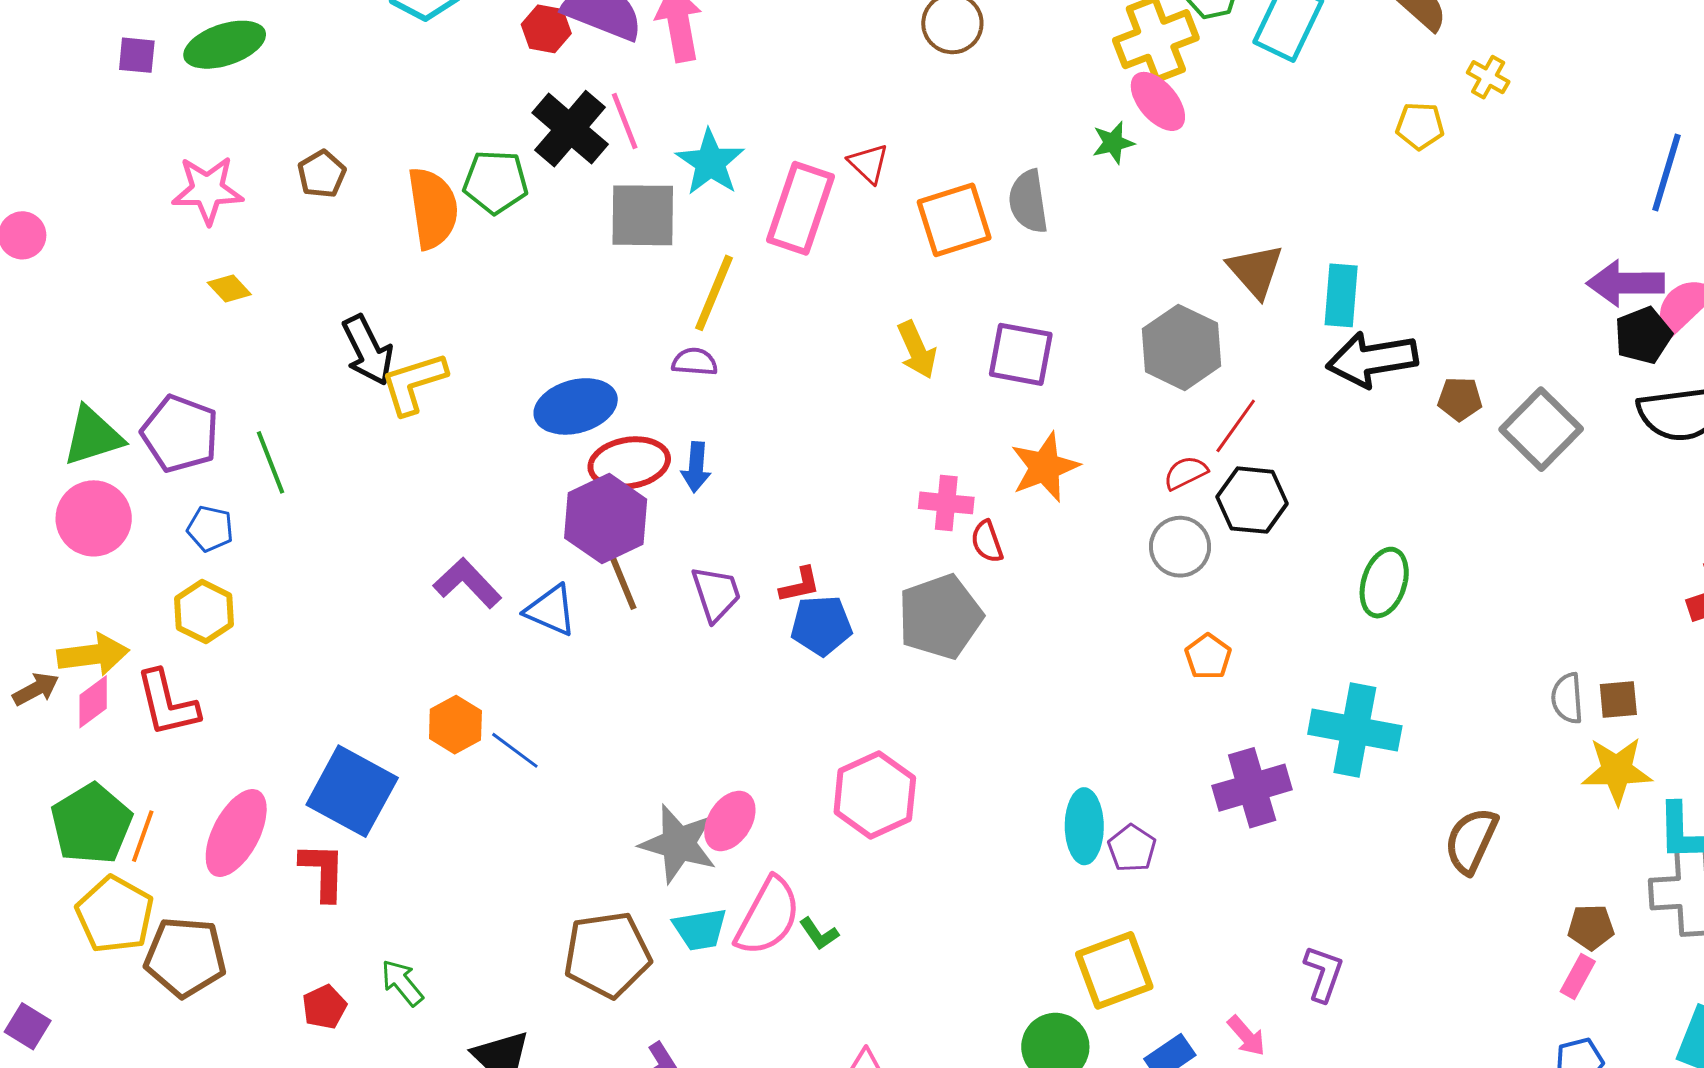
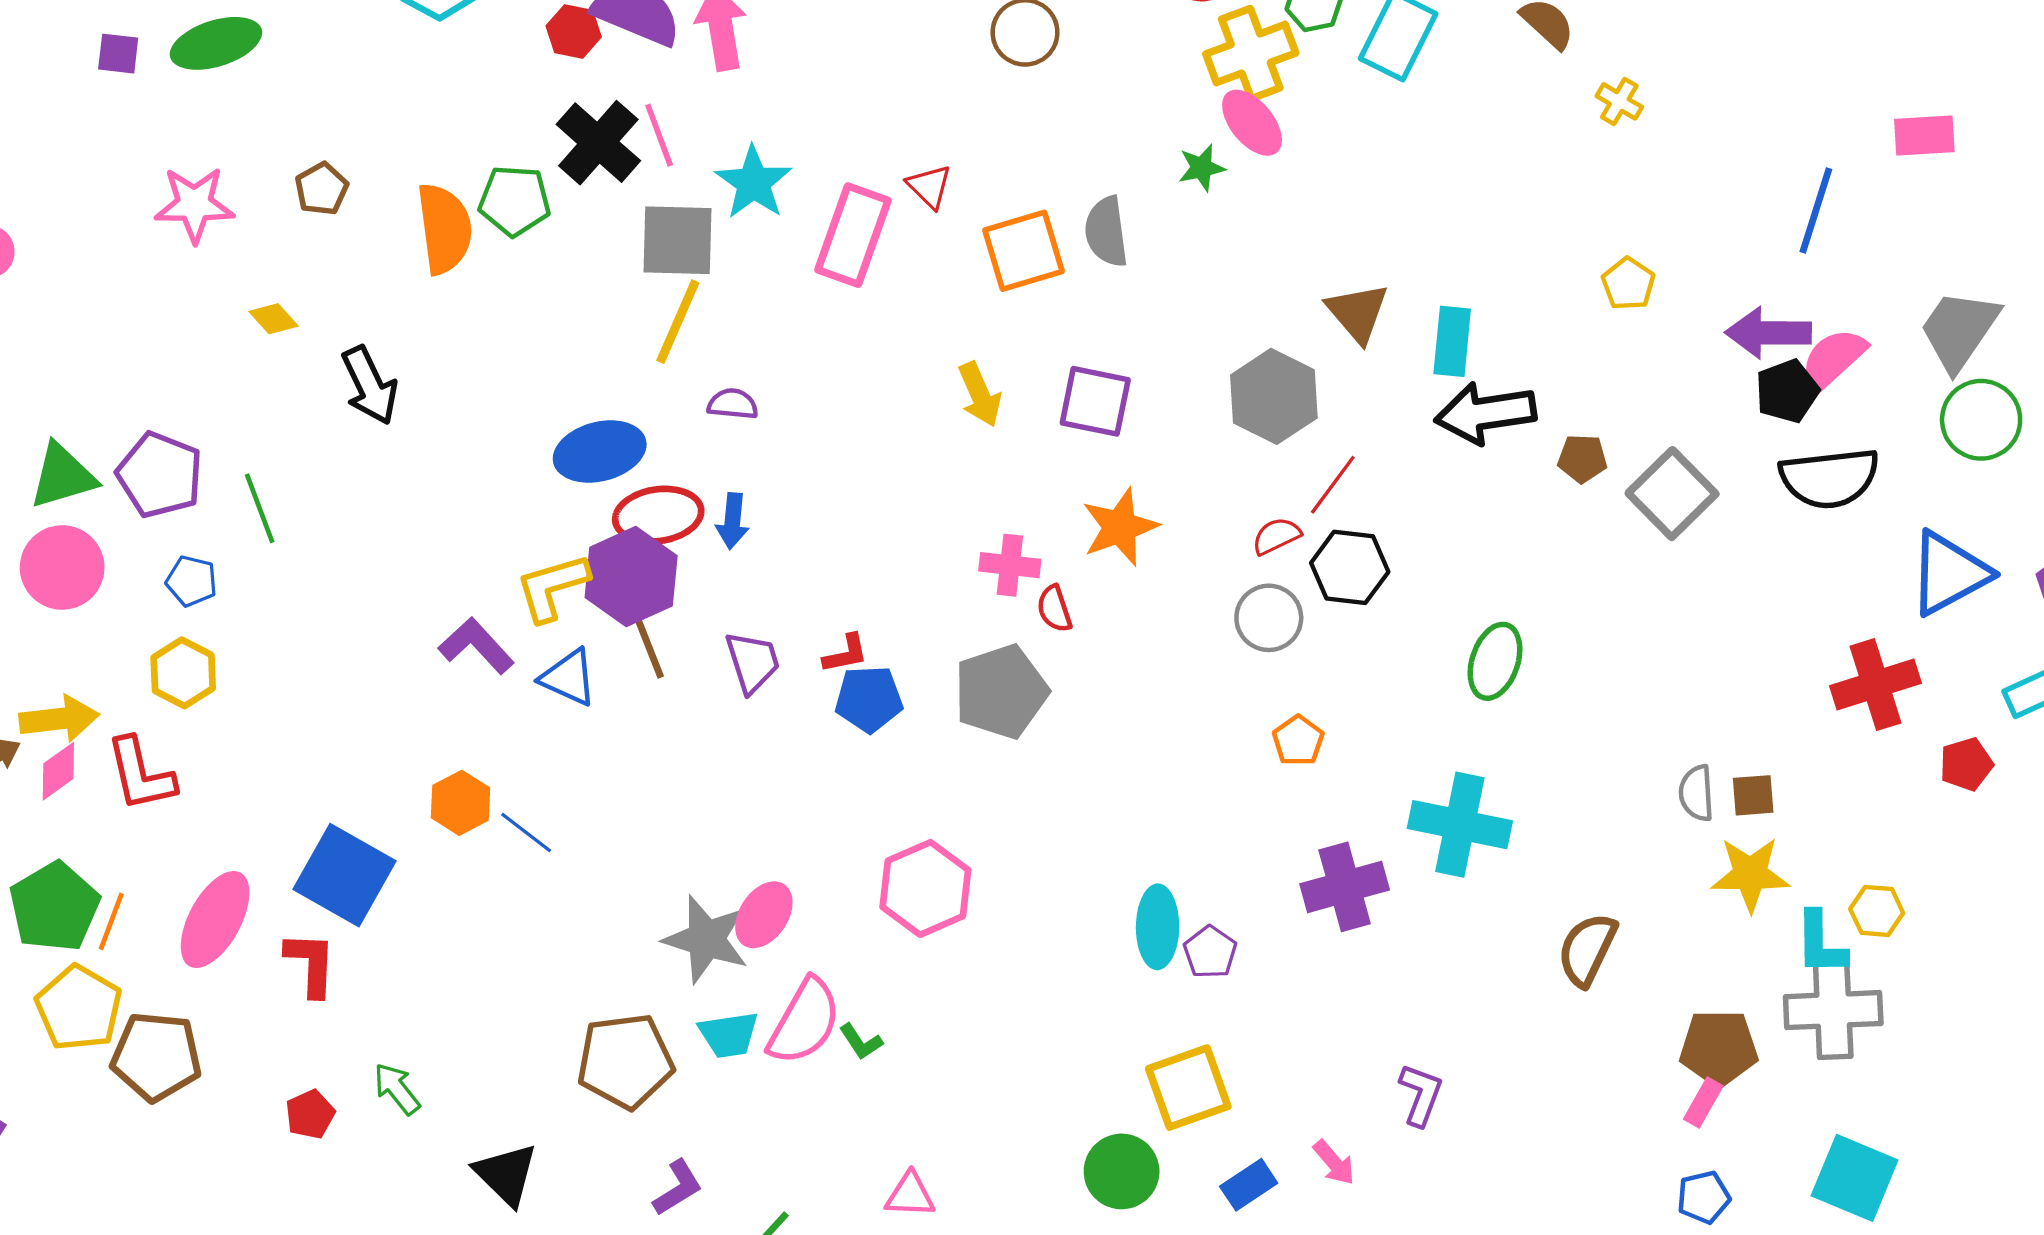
yellow pentagon: (1420, 126) -> (1628, 284), moved, turned 30
yellow diamond: (229, 288) -> (273, 319), moved
yellow line: (714, 293) -> (678, 322), moved
yellow L-shape: (414, 383) -> (552, 587), moved
brown pentagon: (1591, 927) -> (1719, 1048), size x1.5

